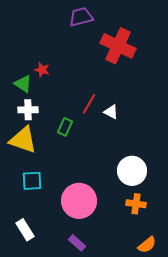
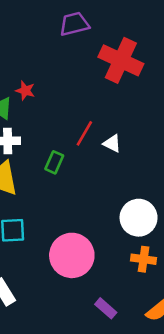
purple rectangle: (77, 243) -> (106, 308), moved

